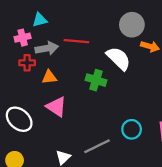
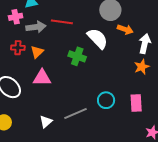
red cross: (27, 63) -> (18, 48), moved
orange triangle: (49, 77) -> (37, 52), turned -40
pink triangle: (56, 107) -> (42, 78), turned -36

